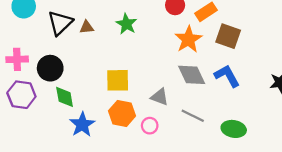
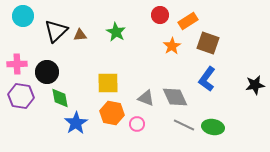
orange star: (188, 39) -> (172, 46), size x0.7
gray diamond: (192, 75) -> (175, 97), moved
blue L-shape: (227, 76) -> (207, 79), turned -115
gray line: (193, 116) -> (184, 125), moved

